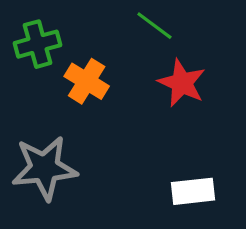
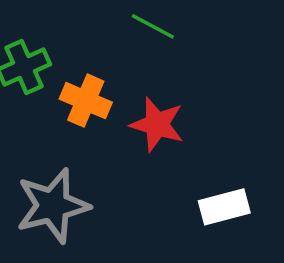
red star: (182, 83) -> (157, 124), moved

